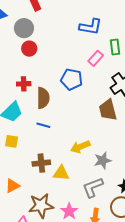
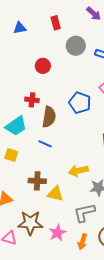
gray circle: (24, 28) -> (76, 46), moved

